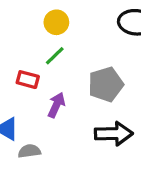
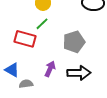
red rectangle: (28, 80) -> (25, 39), size x1.5
purple arrow: (56, 105) -> (50, 69), moved

